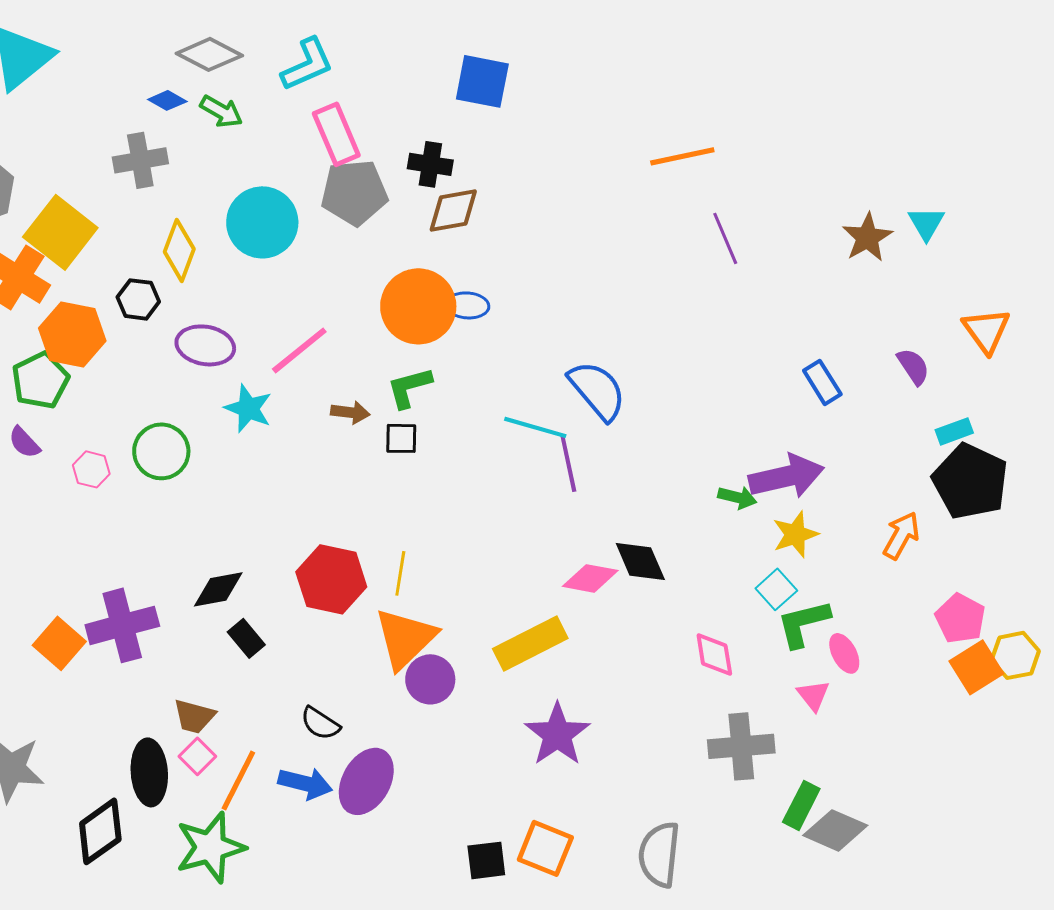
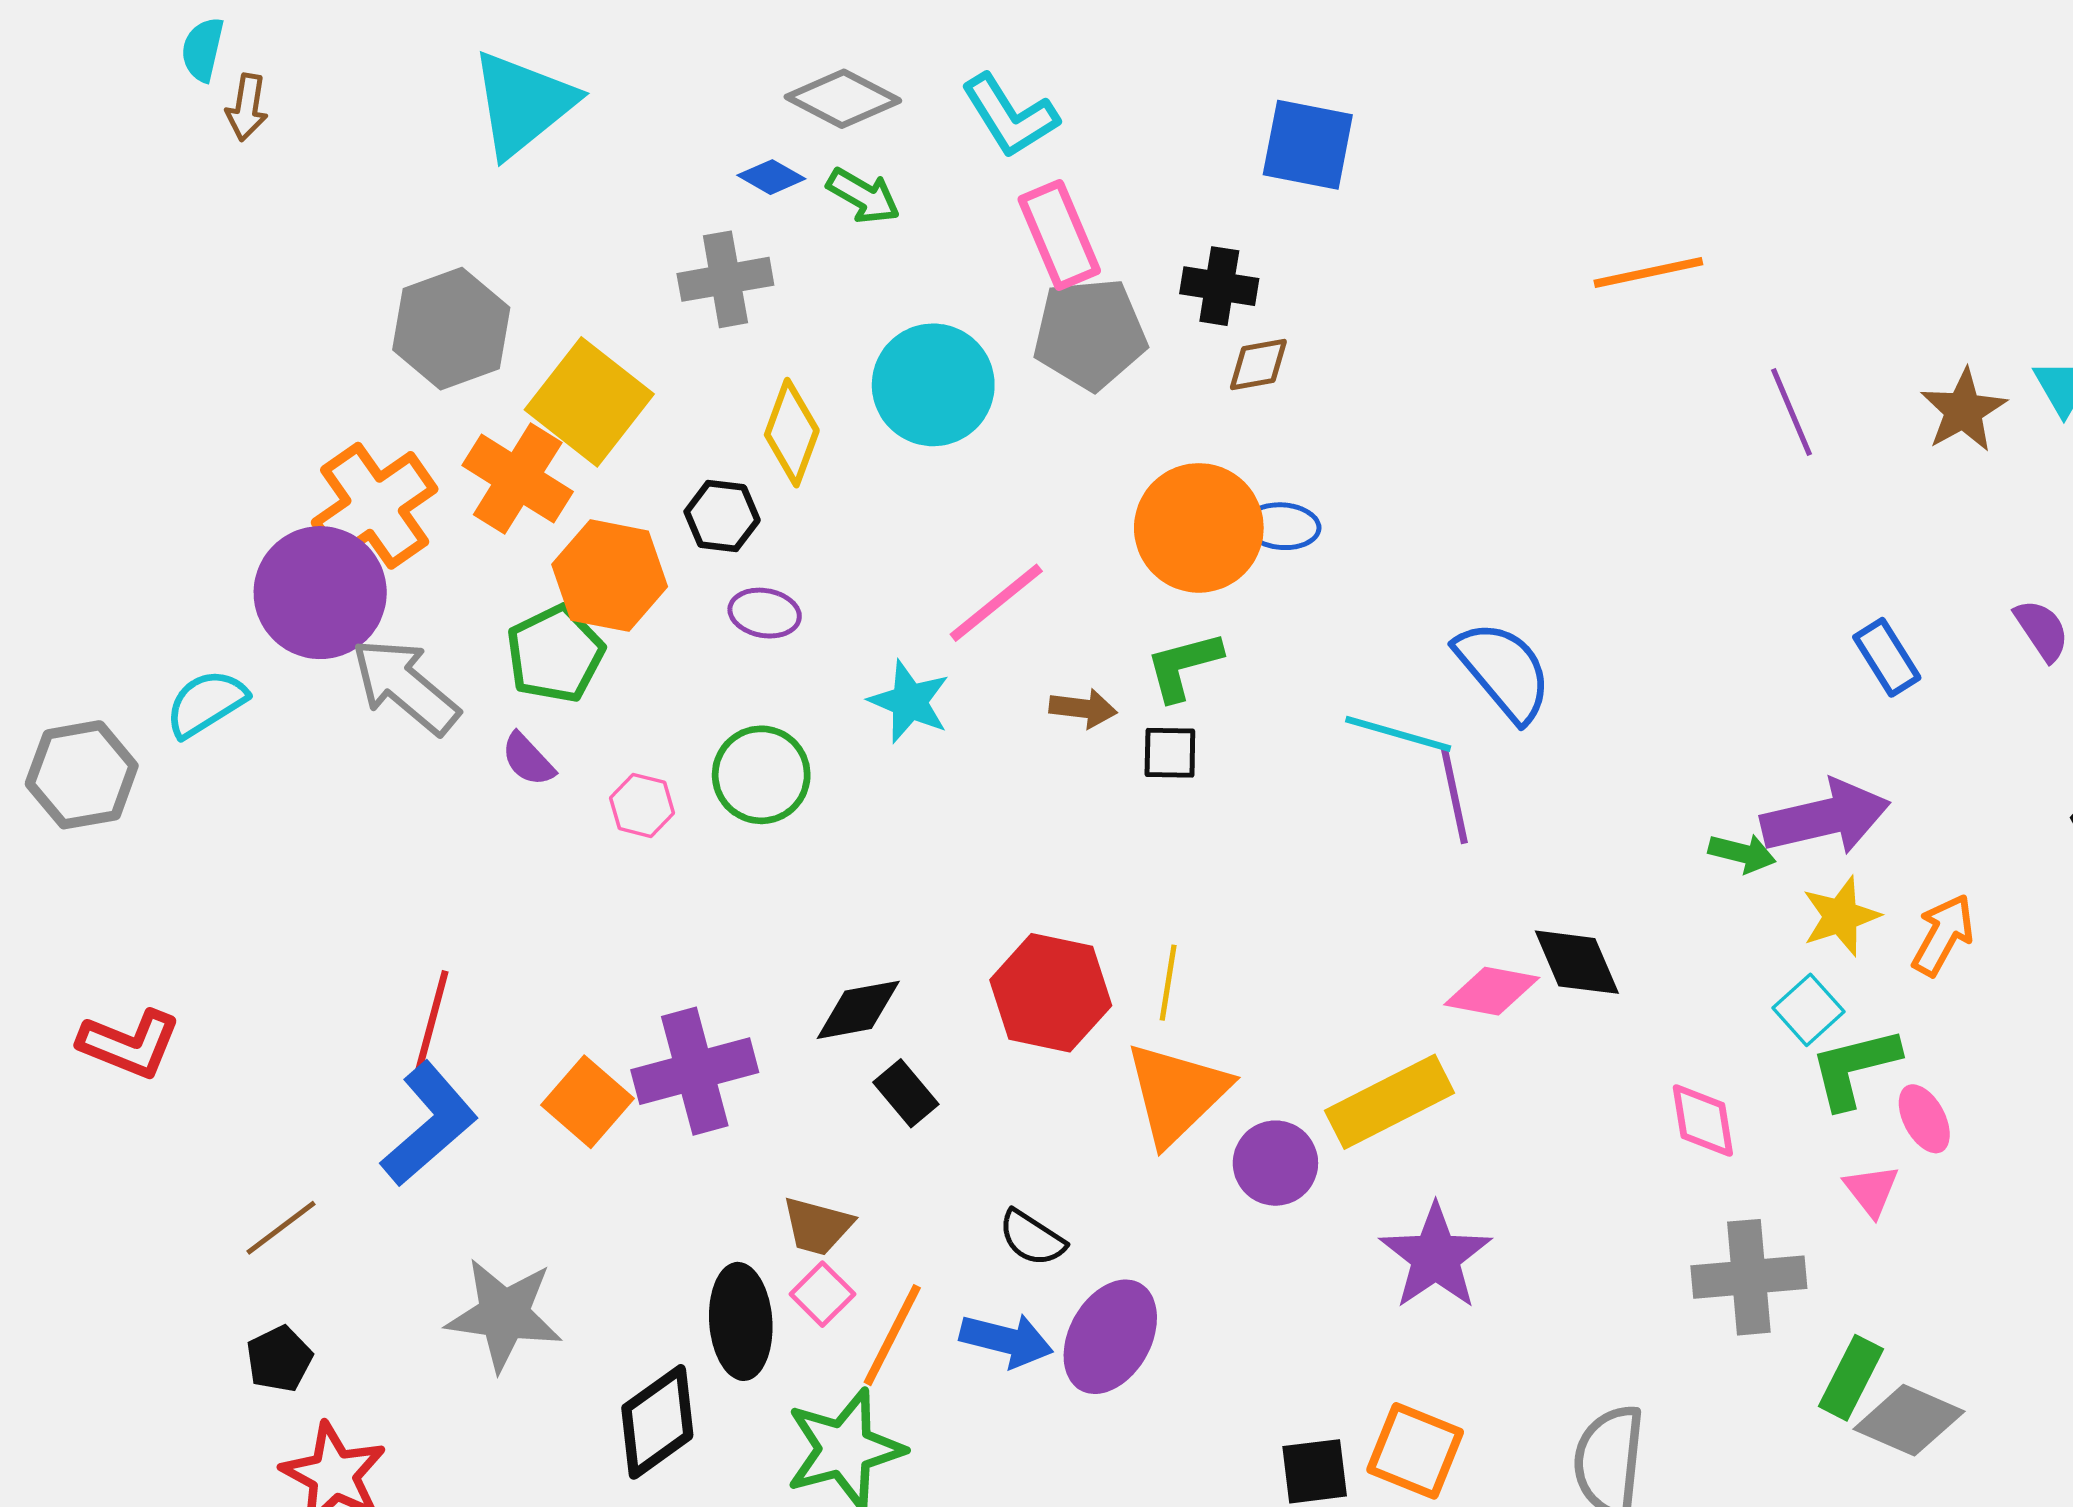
cyan L-shape: (307, 64) -> (1010, 116), turned 82
brown diamond: (453, 210) -> (1258, 364), size x0.7
purple line: (725, 238) -> (1791, 412), moved
purple ellipse: (205, 345) -> (765, 613), moved, size x0.7
orange arrow: (901, 535) -> (1943, 935), moved
purple circle: (430, 679) -> (1275, 1163), moved

